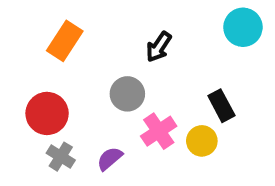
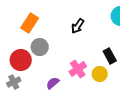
gray circle: (127, 94) -> (40, 47), moved
gray cross: (61, 157) -> (14, 82), moved, turned 32

